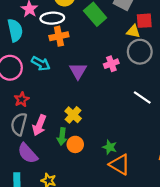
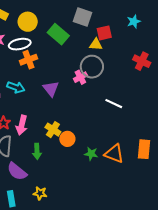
gray circle: (140, 52) -> (92, 67), moved
pink arrow: (39, 125) -> (22, 125), moved
green arrow: (62, 136) -> (37, 151), moved
orange circle: (75, 144) -> (67, 139), moved
orange triangle: (120, 165) -> (114, 154), moved

